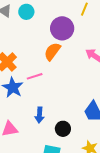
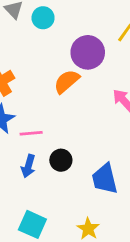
pink line: (35, 76) -> (31, 133), moved
black circle: (63, 129) -> (61, 160), moved

